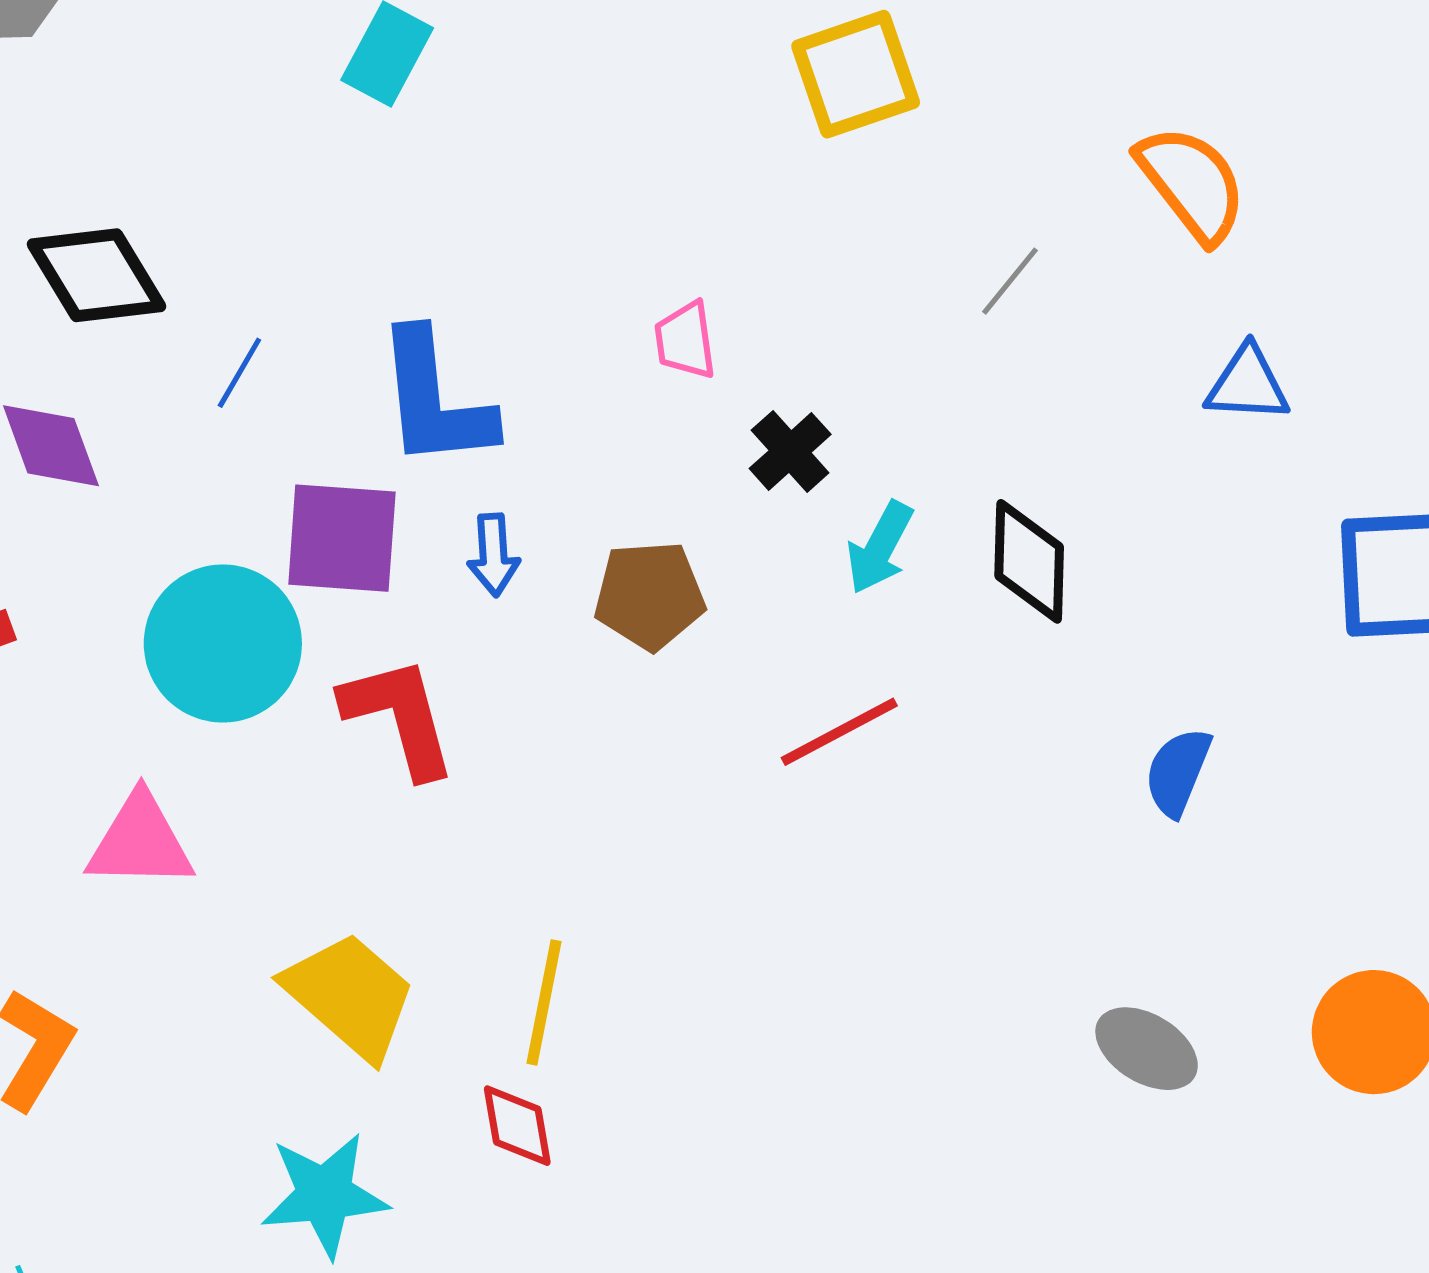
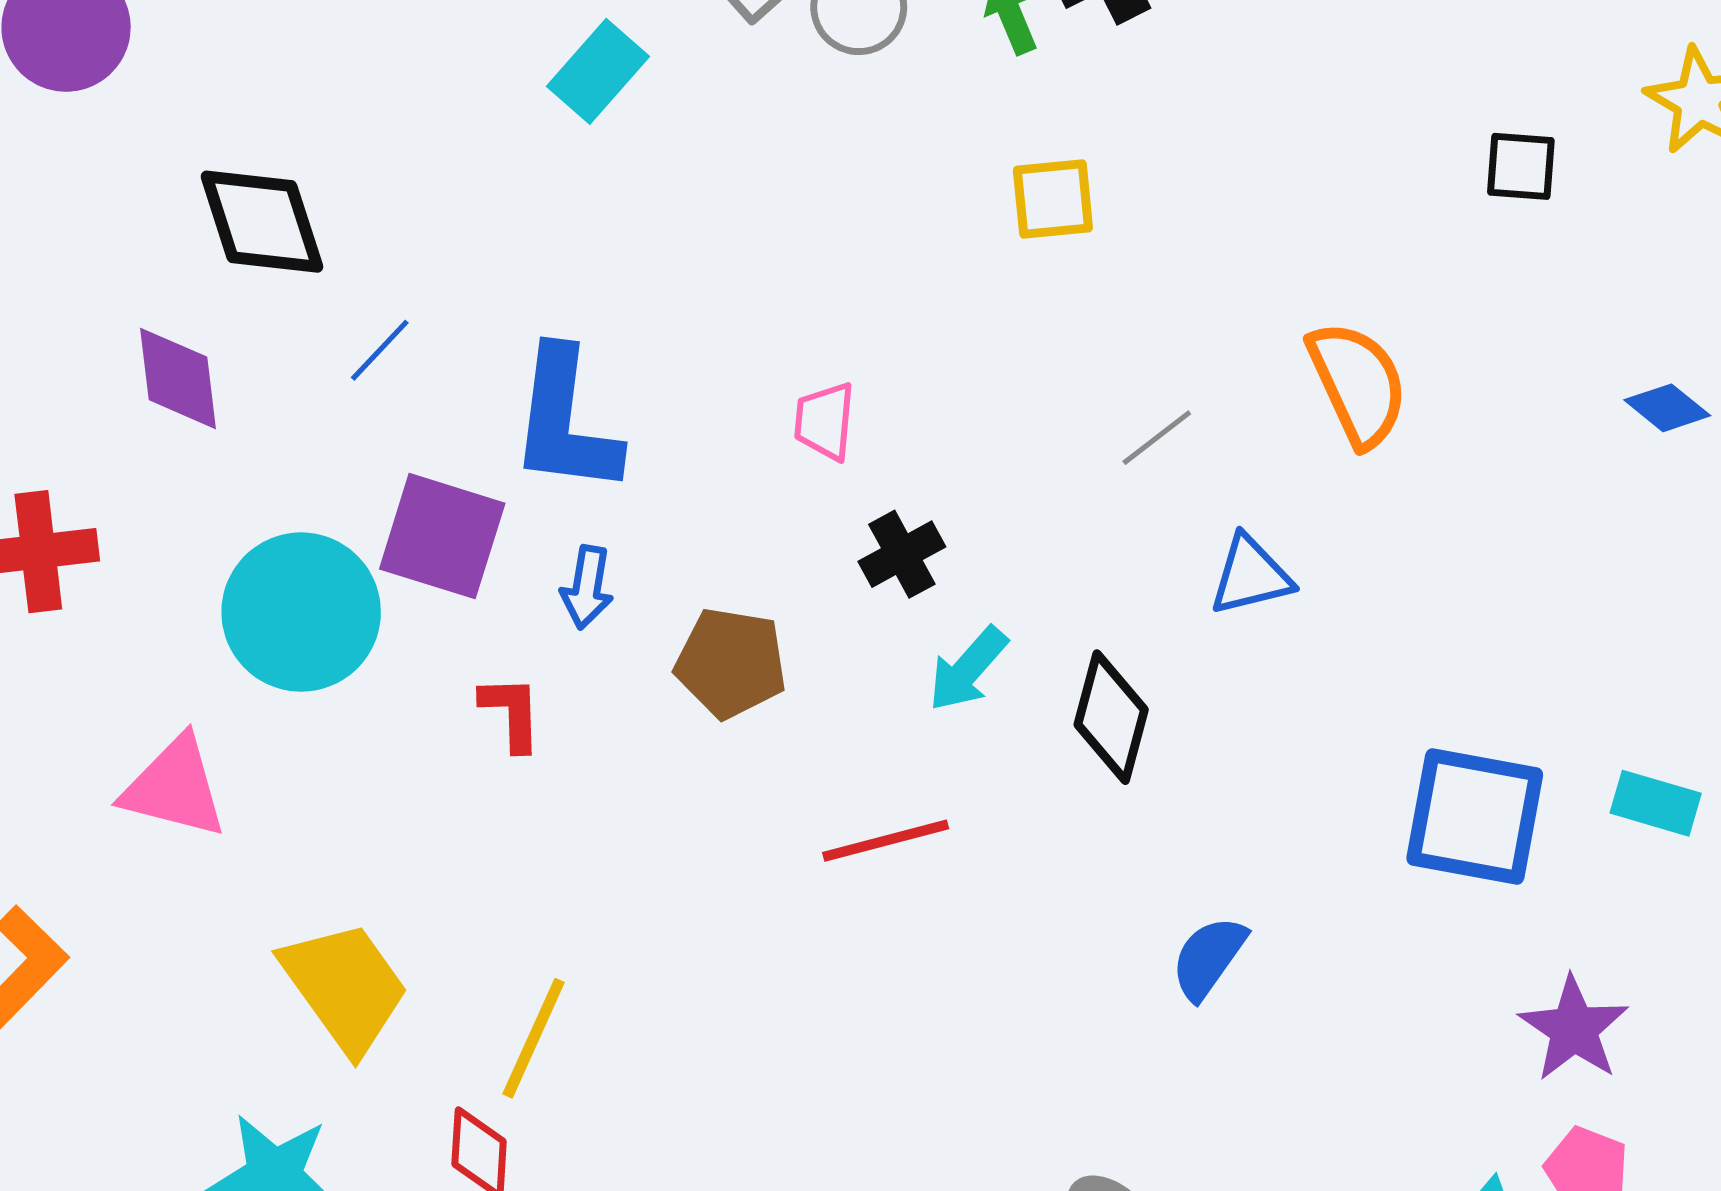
yellow square: (856, 74) -> (1053, 199), size x0.7
blue triangle: (1248, 384) -> (1251, 576), moved, turned -30
red L-shape: (399, 717) -> (511, 713), moved, size x0.6

